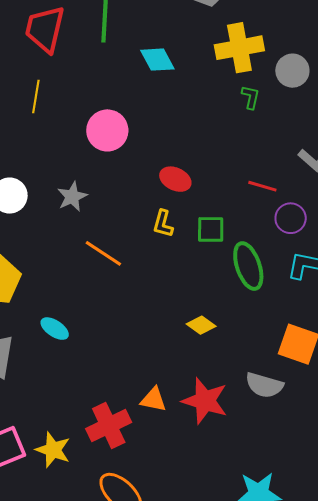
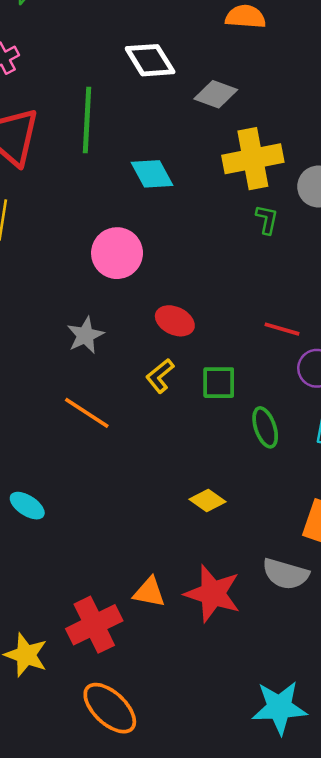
pink circle: (107, 130) -> (117, 253), moved
gray star: (72, 197) -> (85, 335), moved
yellow L-shape: (163, 224) -> (160, 376), turned 36
green ellipse: (248, 266) -> (265, 427), size x0.7

